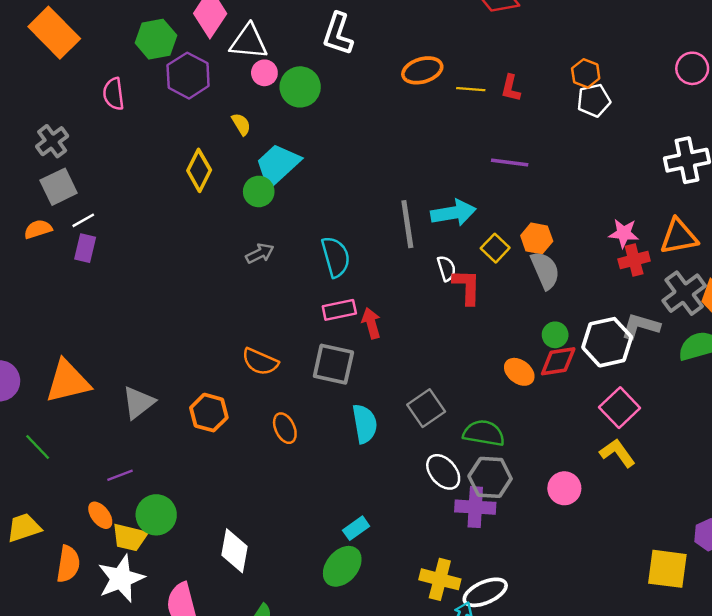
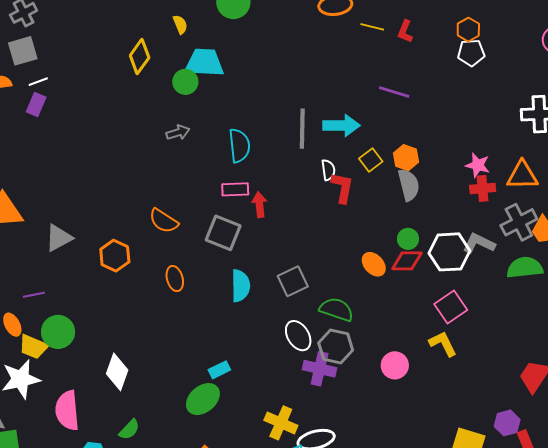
cyan trapezoid: (278, 165) -> (204, 63), turned 36

